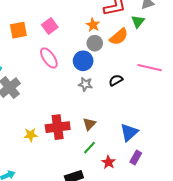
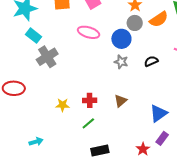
pink ellipse: (49, 58) -> (89, 32), turned -45
red cross: (58, 127) -> (90, 100), size x0.6
green line: (90, 148) -> (88, 123), moved
red star: (108, 162) -> (143, 149), moved

